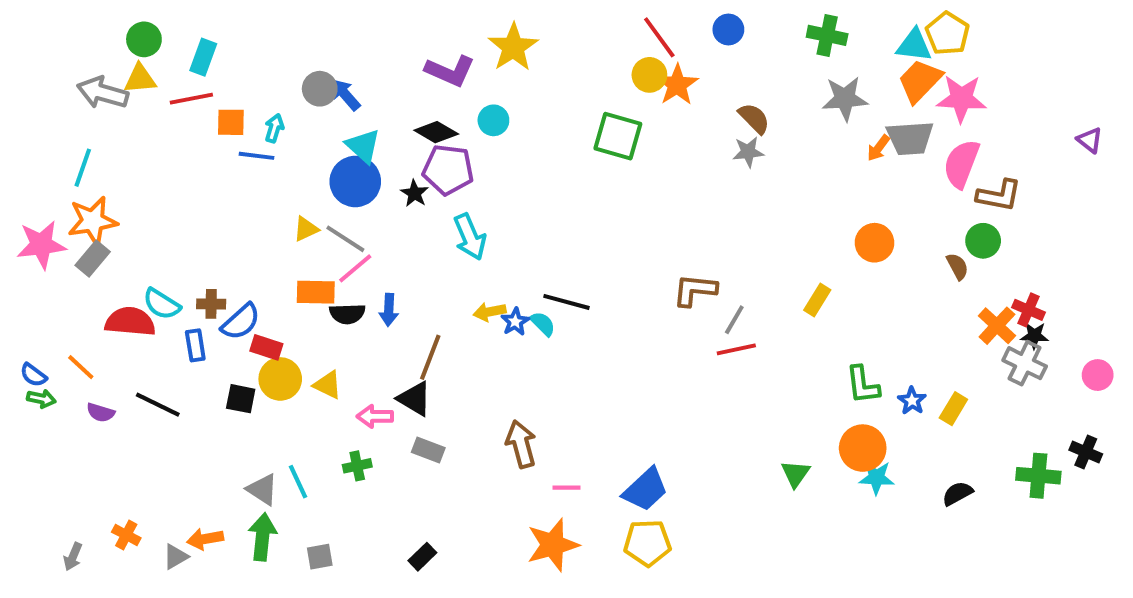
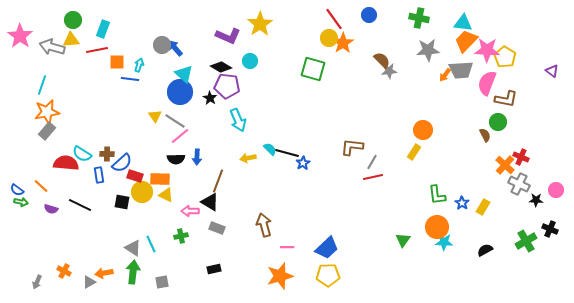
yellow pentagon: (948, 33) -> (505, 57), moved
gray star: (748, 152) -> (389, 71), moved
yellow triangle: (306, 229) -> (155, 116), turned -40
orange circle: (875, 243) -> (423, 130), moved
pink star: (41, 245) -> (20, 36), moved, turned -30
orange rectangle: (316, 292) -> (160, 179), moved
blue star: (515, 322) -> (303, 163), moved
cyan semicircle: (543, 324) -> (270, 149), moved
black star: (1034, 336) -> (536, 200), moved
green cross: (1038, 476) -> (526, 241), turned -35
black rectangle: (422, 557) -> (214, 269), moved, turned 32

